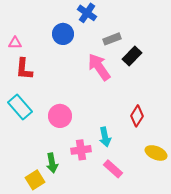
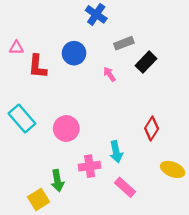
blue circle: (63, 34) -> (74, 53), moved
pink arrow: (99, 67) -> (109, 74), size x0.5
red L-shape: (24, 69) -> (37, 66), moved

